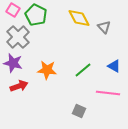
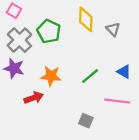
green pentagon: (36, 15) -> (49, 31), moved
yellow diamond: (79, 18) -> (86, 19), turned 30
red arrow: (19, 86) -> (34, 98), moved

